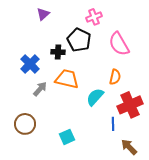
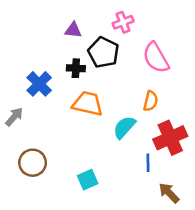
purple triangle: (43, 14) -> (73, 30), moved, turned 48
gray arrow: (40, 89) -> (14, 117), moved

